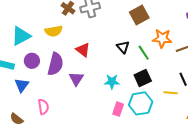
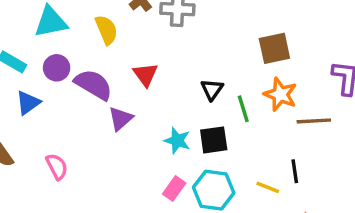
brown square: (139, 15) -> (274, 48), moved
yellow semicircle: (54, 31) -> (106, 30), turned -120
purple semicircle: (55, 64) -> (93, 85), turned -90
black square: (143, 78) -> (214, 140), moved
pink semicircle: (43, 107) -> (57, 166), moved, turned -35

